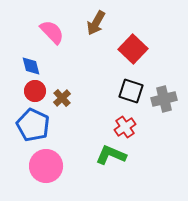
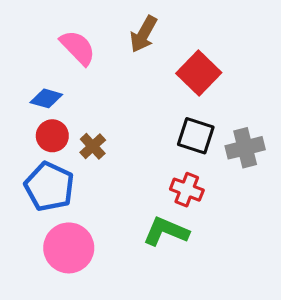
blue diamond: (31, 66) -> (46, 98), turned -60
red cross: (125, 127) -> (187, 190), turned -35

